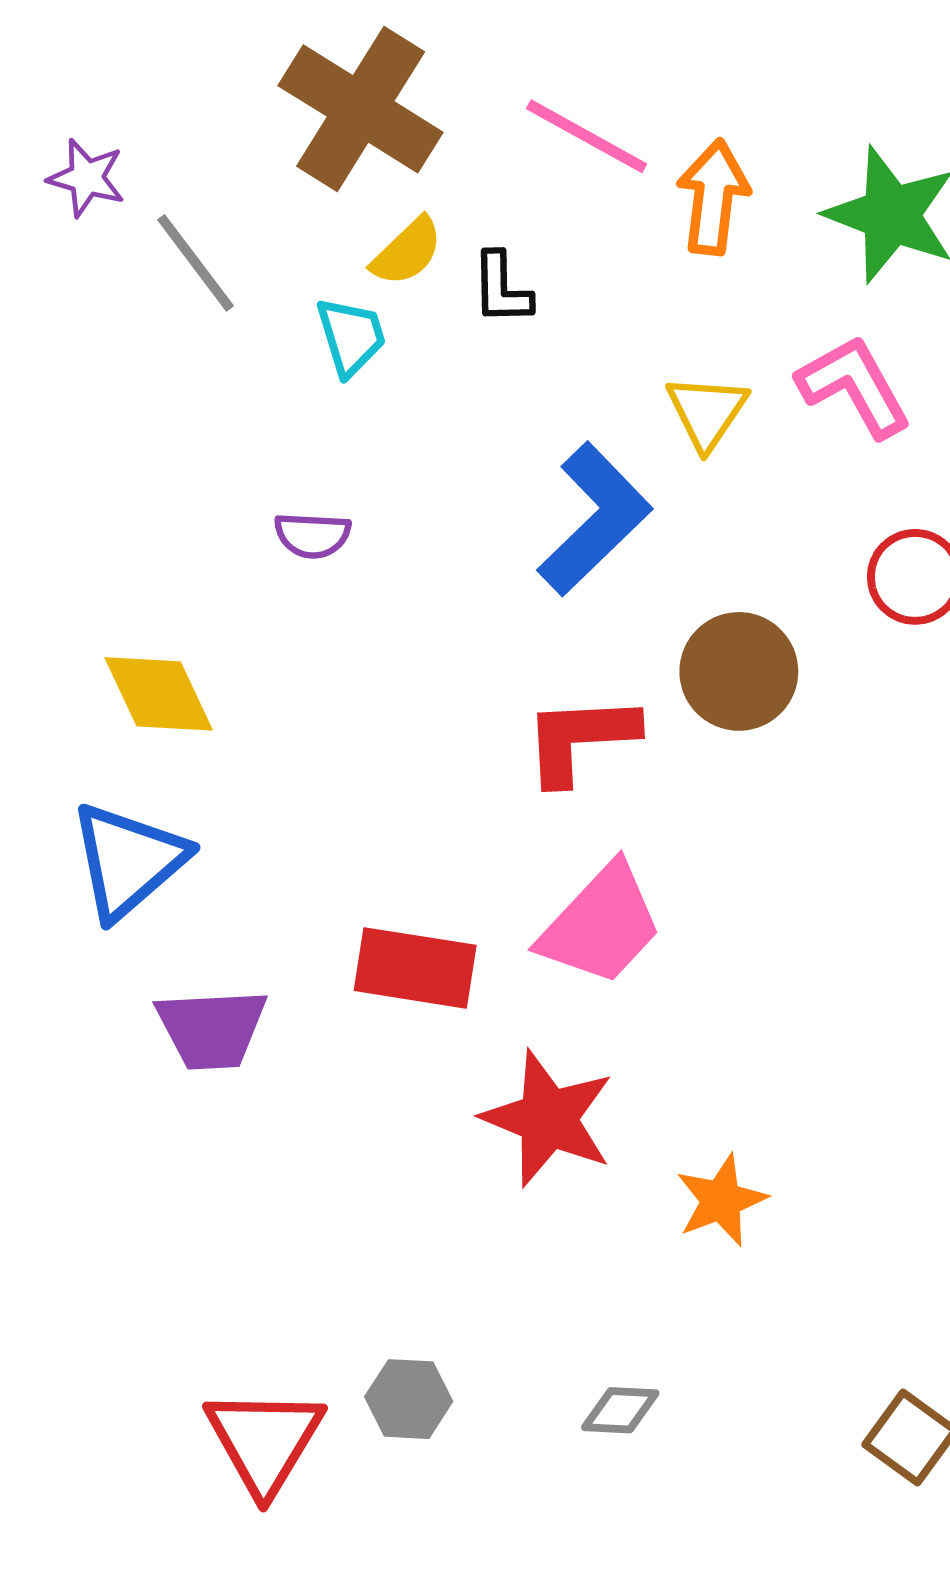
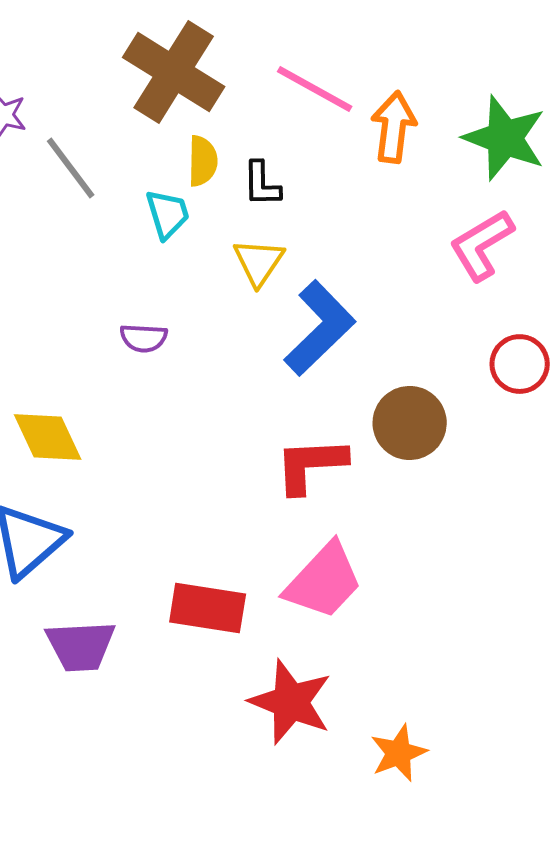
yellow semicircle: (407, 252) -> (203, 161), turned -45
pink L-shape: (854, 386) -> (482, 245), turned -92
yellow triangle: (707, 412) -> (259, 262), moved

